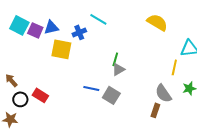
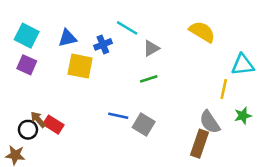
purple square: (35, 30) -> (27, 65), moved
green line: (115, 59) -> (149, 79), turned 56
gray triangle: (118, 69) -> (151, 48), moved
brown arrow: (11, 80) -> (38, 119), moved
brown rectangle: (155, 110) -> (200, 144), size x1.5

